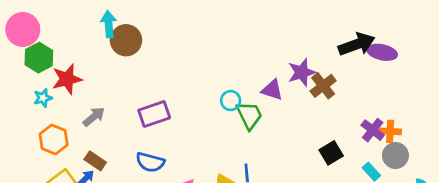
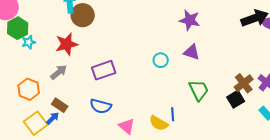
purple star: (302, 72) -> (190, 20), moved, turned 30
red star: (67, 79) -> (67, 44), moved
brown cross: (323, 86) -> (244, 83), moved
cyan star: (43, 98) -> (29, 42), moved
green trapezoid: (249, 115) -> (199, 90), moved

